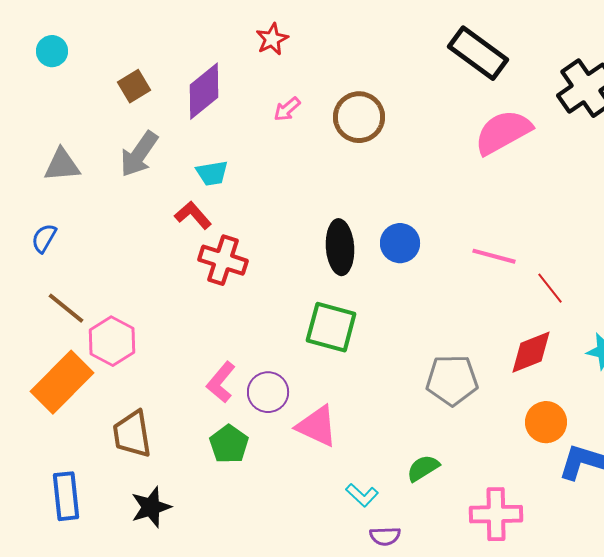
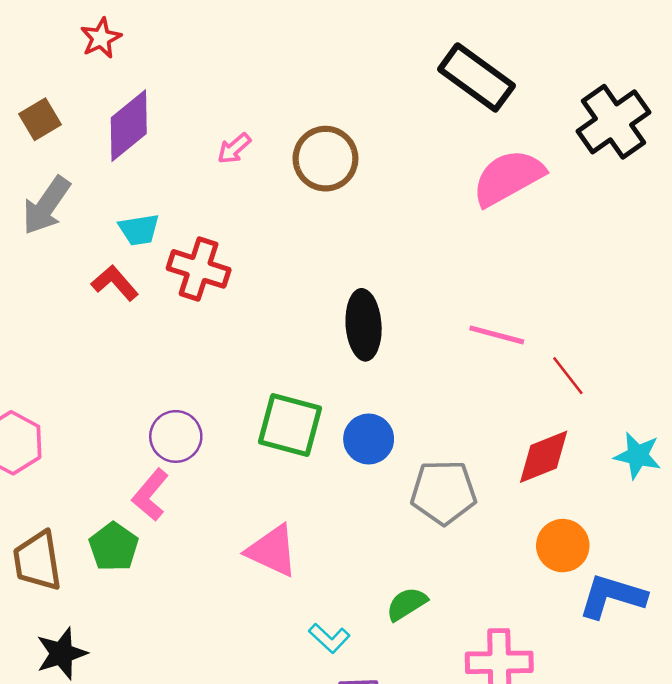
red star: (272, 39) -> (101, 38), moved
blue circle: (400, 243) -> (369, 439), moved
black ellipse: (340, 247) -> (364, 325), moved
red cross: (223, 260) -> (199, 269), moved
purple circle: (268, 392) -> (176, 436), moved
green pentagon: (229, 444) -> (114, 547), moved

